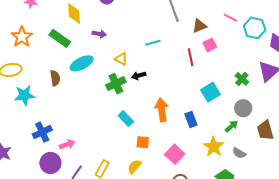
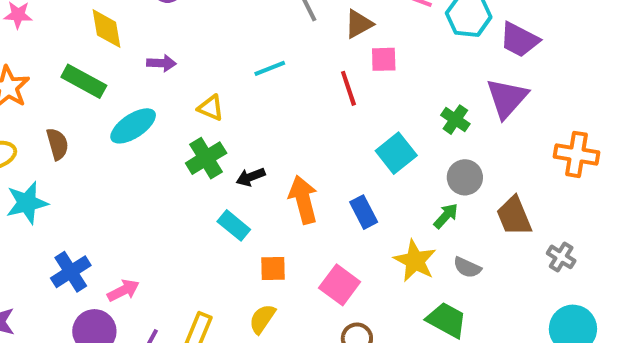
pink square: (210, 45) -> (384, 59), turned 32
black arrow: (139, 76) -> (251, 177), moved
brown semicircle: (55, 78) -> (57, 144), moved

